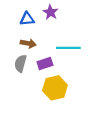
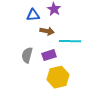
brown arrow: (28, 43) -> (47, 31), moved

